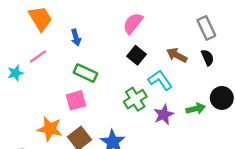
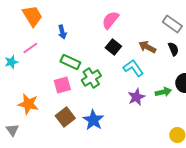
gray rectangle: (206, 28) -> (172, 24), turned -30
green cross: (135, 99) -> (91, 78), moved
orange star: (50, 129) -> (28, 104), moved

